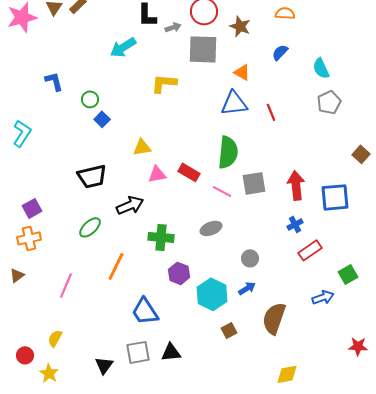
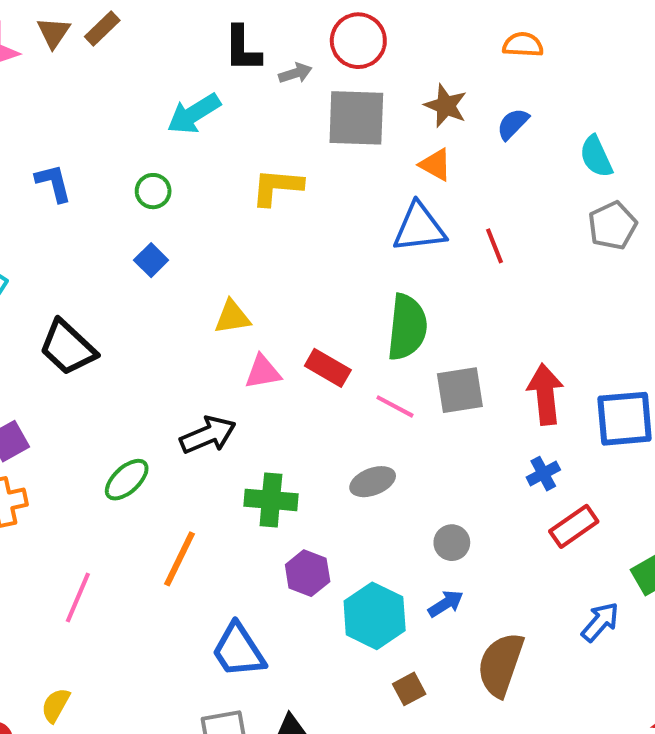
brown star: (240, 26) -> (446, 106), moved
green circle: (90, 99) -> (153, 191), moved
black trapezoid: (92, 176) -> (68, 348), moved, turned 56
blue arrow: (323, 297) -> (600, 622), turned -30

